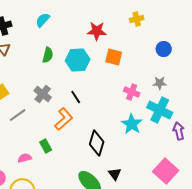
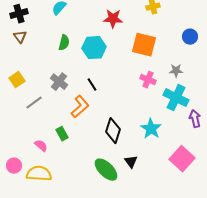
blue circle: (164, 49) -> (190, 37), moved
orange square: (114, 57) -> (144, 45), moved, size x1.4
cyan star: (132, 124) -> (151, 129), moved
pink semicircle: (25, 158) -> (41, 146), turned 56

